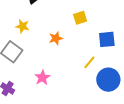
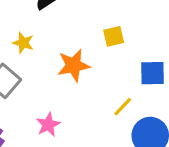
orange star: (56, 38) -> (74, 65), size x1.5

